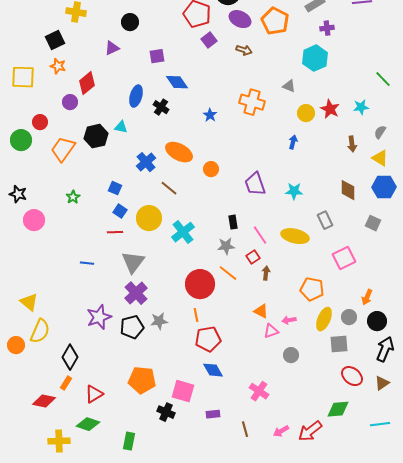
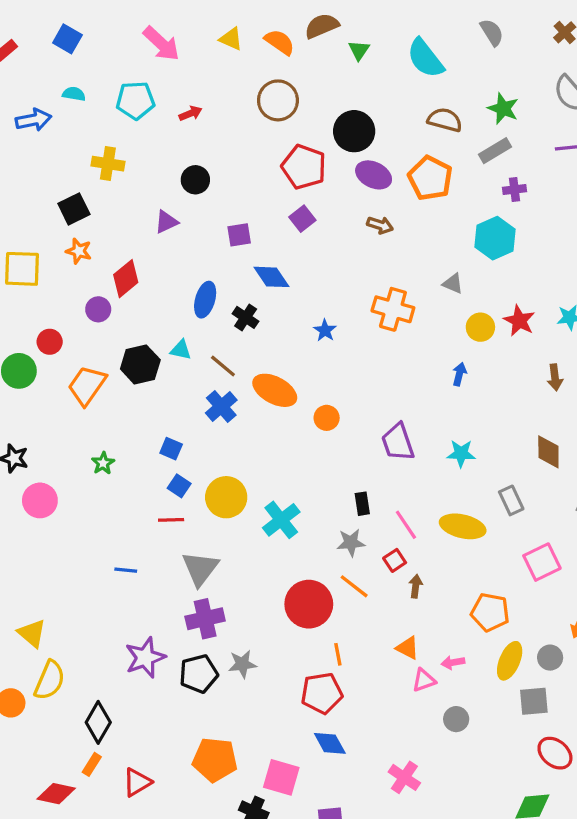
purple square: (209, 40) -> (302, 219), moved
brown line: (169, 188) -> (223, 366), moved
purple cross: (136, 293) -> (205, 619), turned 30
orange line: (196, 315) -> (338, 654), moved

